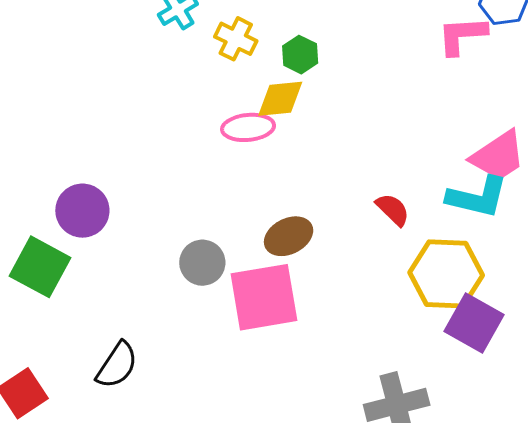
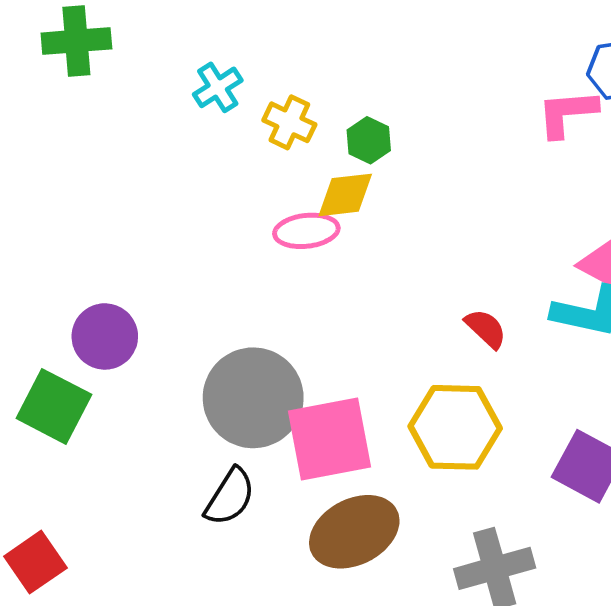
brown ellipse: (289, 236) -> (354, 532), moved, size x1.5
gray circle: (202, 263) -> (253, 398), size x1.8
yellow hexagon: (446, 274) -> (455, 427), moved
black semicircle: (117, 365) -> (230, 497), moved

